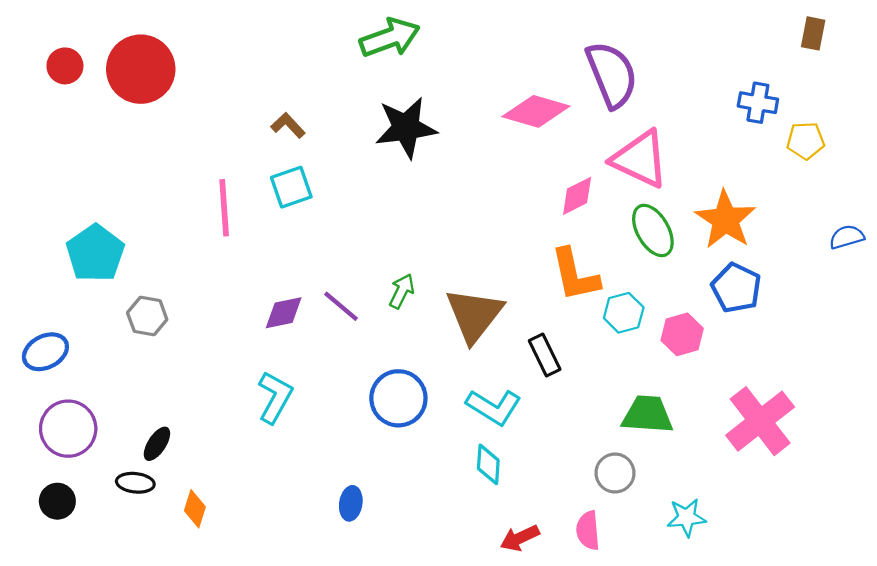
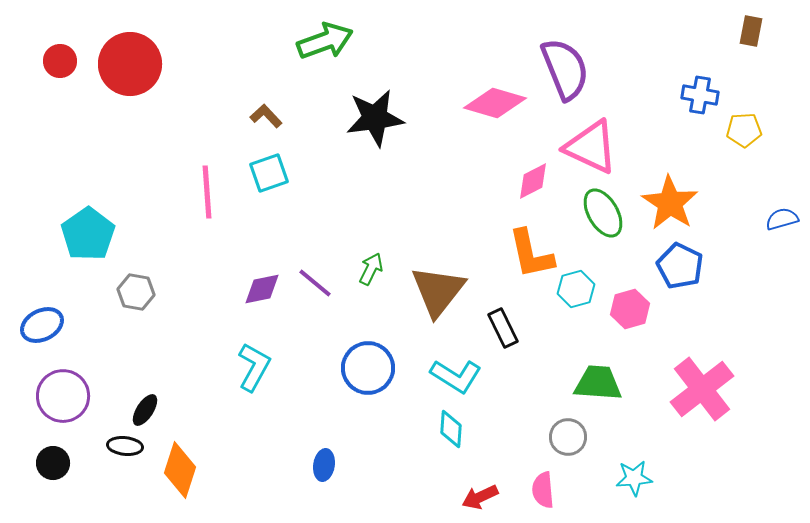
green arrow: (390, 38) -> (325, 41), moved
orange diamond: (195, 509) -> (180, 470), size x1.6

